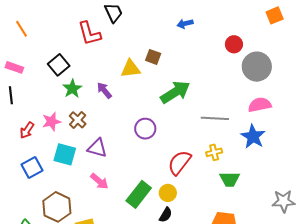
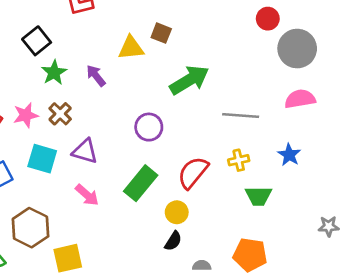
blue star: (253, 136) -> (289, 155), moved, size x0.7
green rectangle: (139, 194) -> (141, 183), moved
gray star: (284, 201) -> (329, 226), size x0.7

